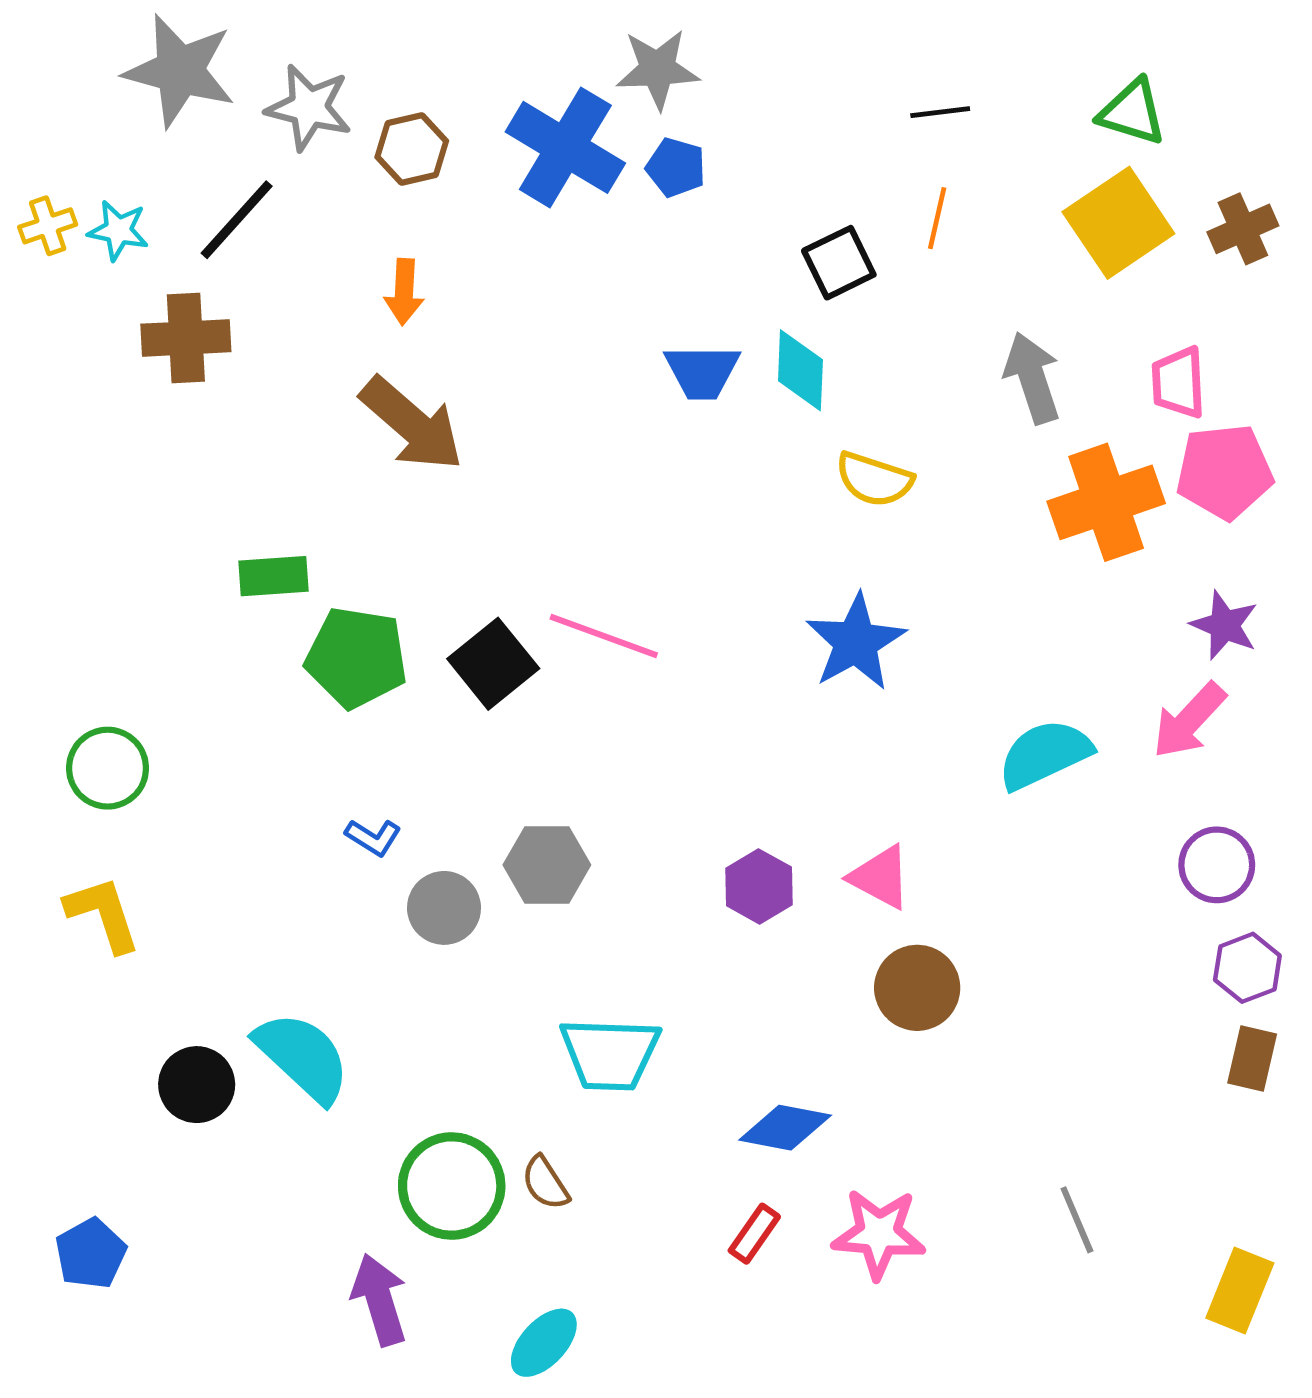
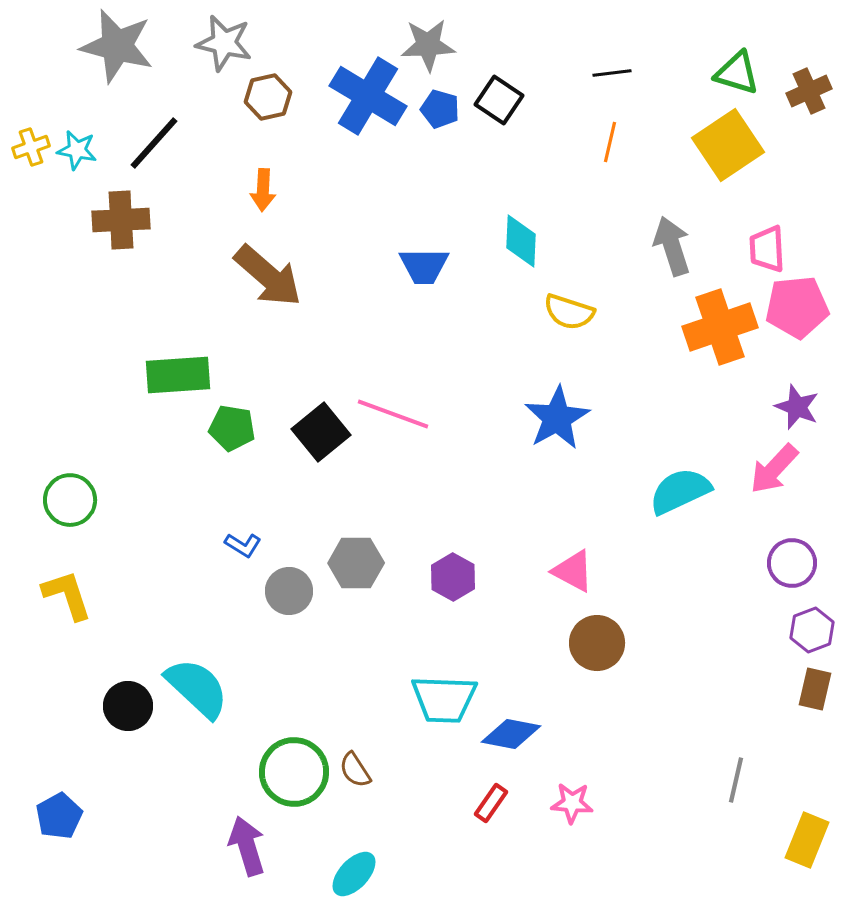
gray star: (309, 108) -> (224, 43), moved
brown cross: (1243, 229) -> (809, 91), moved
black square: (839, 263) -> (499, 100), moved, turned -30
blue trapezoid: (702, 372) -> (424, 266), moved
green rectangle: (273, 576) -> (178, 375), size x1.4
green pentagon: (356, 658) -> (232, 428), size x0.7
purple hexagon: (759, 886) -> (453, 577), moved
cyan trapezoid: (610, 1054) -> (444, 699), moved
gray line: (1077, 1220) -> (736, 780), moved, turned 36
pink star: (879, 1234) -> (572, 803), size x0.7

